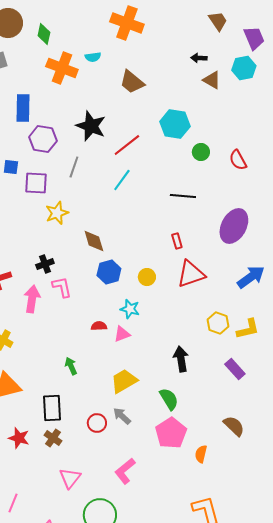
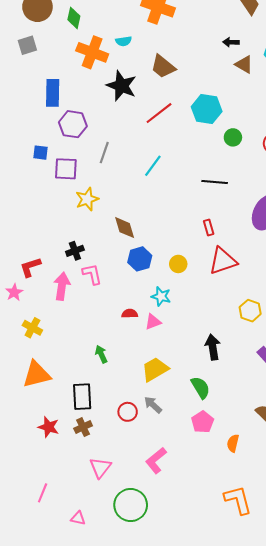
black star: (91, 126) -> (122, 86), moved
red line: (127, 145) -> (159, 113), moved
pink pentagon: (171, 433) -> (203, 422), size x0.7
brown cross: (53, 438) -> (83, 427), turned 30

